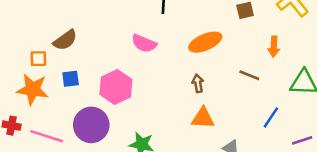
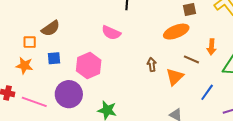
orange ellipse: (205, 42) -> (176, 32), moved
orange arrow: (274, 47) -> (212, 47), moved
orange star: (33, 89) -> (24, 66), size x0.7
orange triangle: (203, 118) -> (175, 77), moved, turned -48

